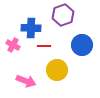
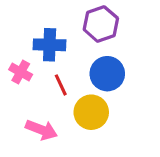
blue circle: (82, 45) -> (107, 74), moved
red line: (44, 46) -> (61, 85), moved, turned 64

